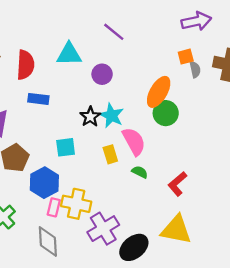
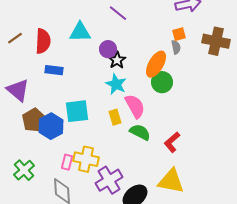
gray semicircle: (195, 70) -> (176, 47), moved
black star: (90, 117) -> (117, 60), moved
cyan square: (66, 147) -> (77, 111), size x1.4
green semicircle: (140, 172) -> (140, 132), size x1.5
blue hexagon: (44, 183) -> (51, 126), moved

